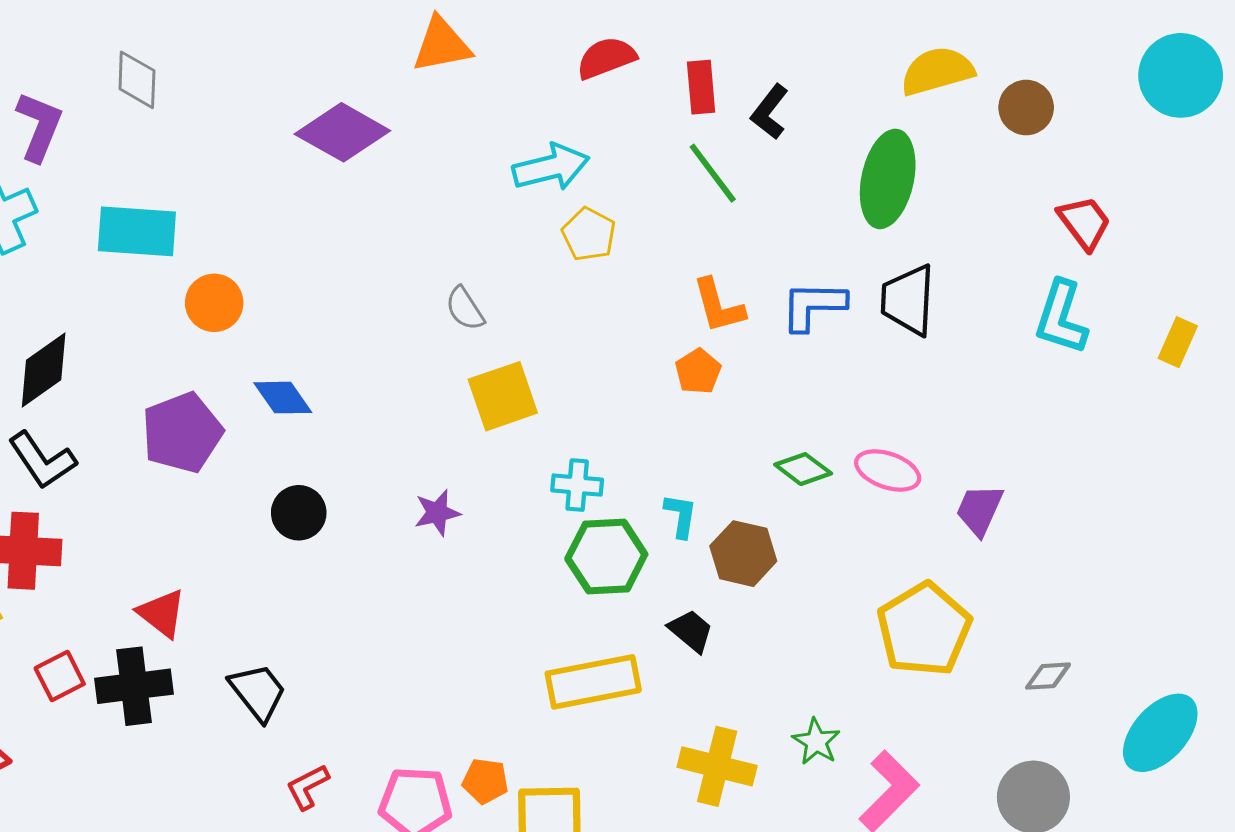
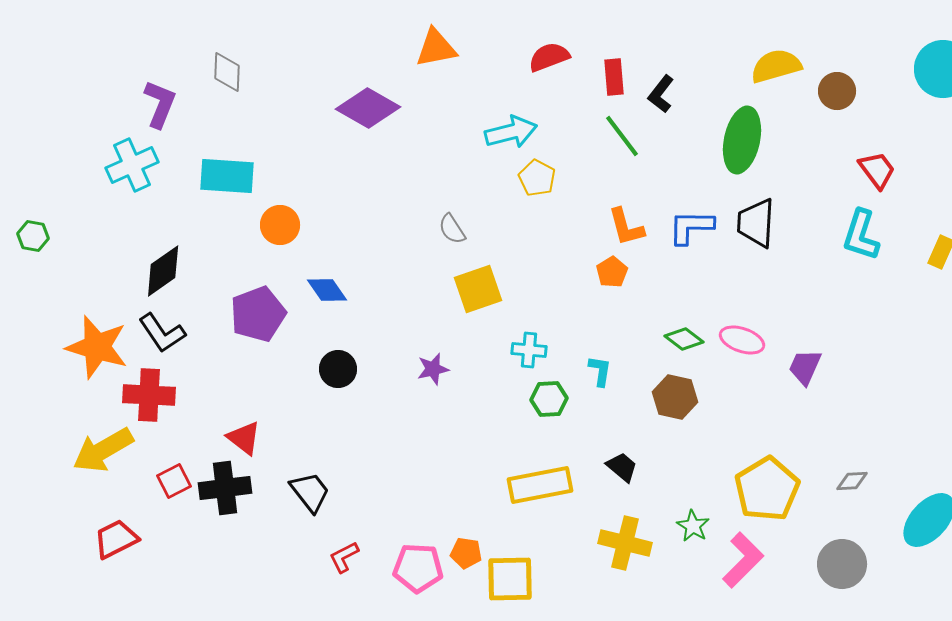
brown hexagon: (743, 554) -> (675, 397), moved
green hexagon: (606, 556) -> (549, 399), size x0.7
yellow pentagon: (924, 629) -> (767, 489), moved
black trapezoid: (691, 631) -> (622, 467), moved

